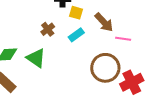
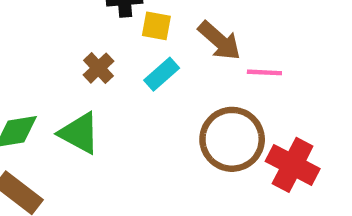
red cross: (132, 82) -> (293, 165), turned -30

